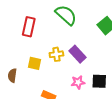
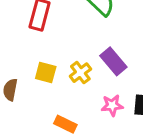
yellow cross: (56, 54) -> (80, 73), moved, turned -32

